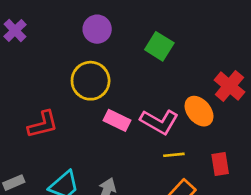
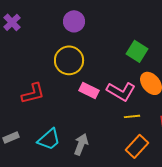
green square: (159, 46) -> (137, 51), moved

